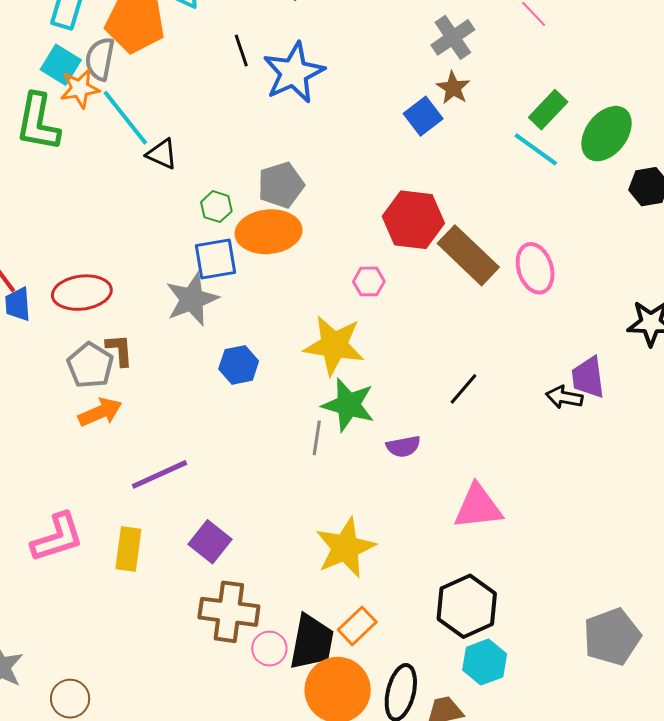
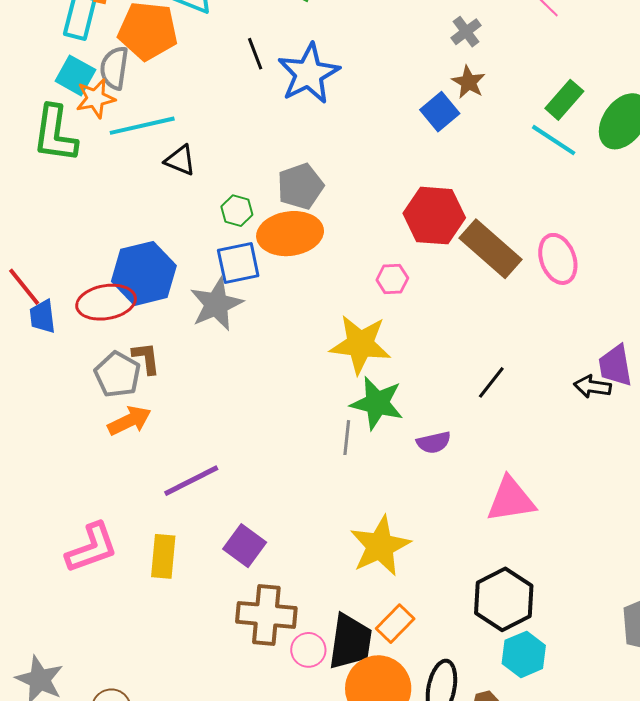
gray cross: (453, 37) -> (466, 32), size x0.7
cyan line: (125, 118) -> (142, 126), turned -62
blue hexagon: (239, 365) -> (144, 273), moved, size x1.6

